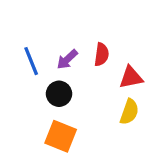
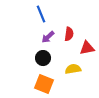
blue line: (31, 61) -> (41, 14), moved
yellow semicircle: (129, 112) -> (73, 69), moved, turned -119

